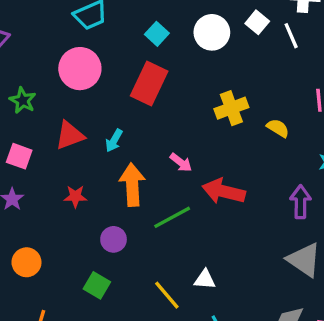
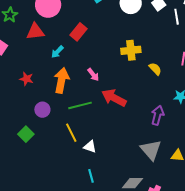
red rectangle: (149, 83) -> (78, 32), moved, size x0.7
red triangle: (70, 135) -> (35, 32), moved
yellow line: (167, 295) -> (71, 133), moved

